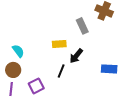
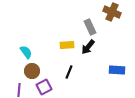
black arrow: (76, 56) -> (88, 47), moved
brown circle: (13, 70) -> (32, 71), moved

